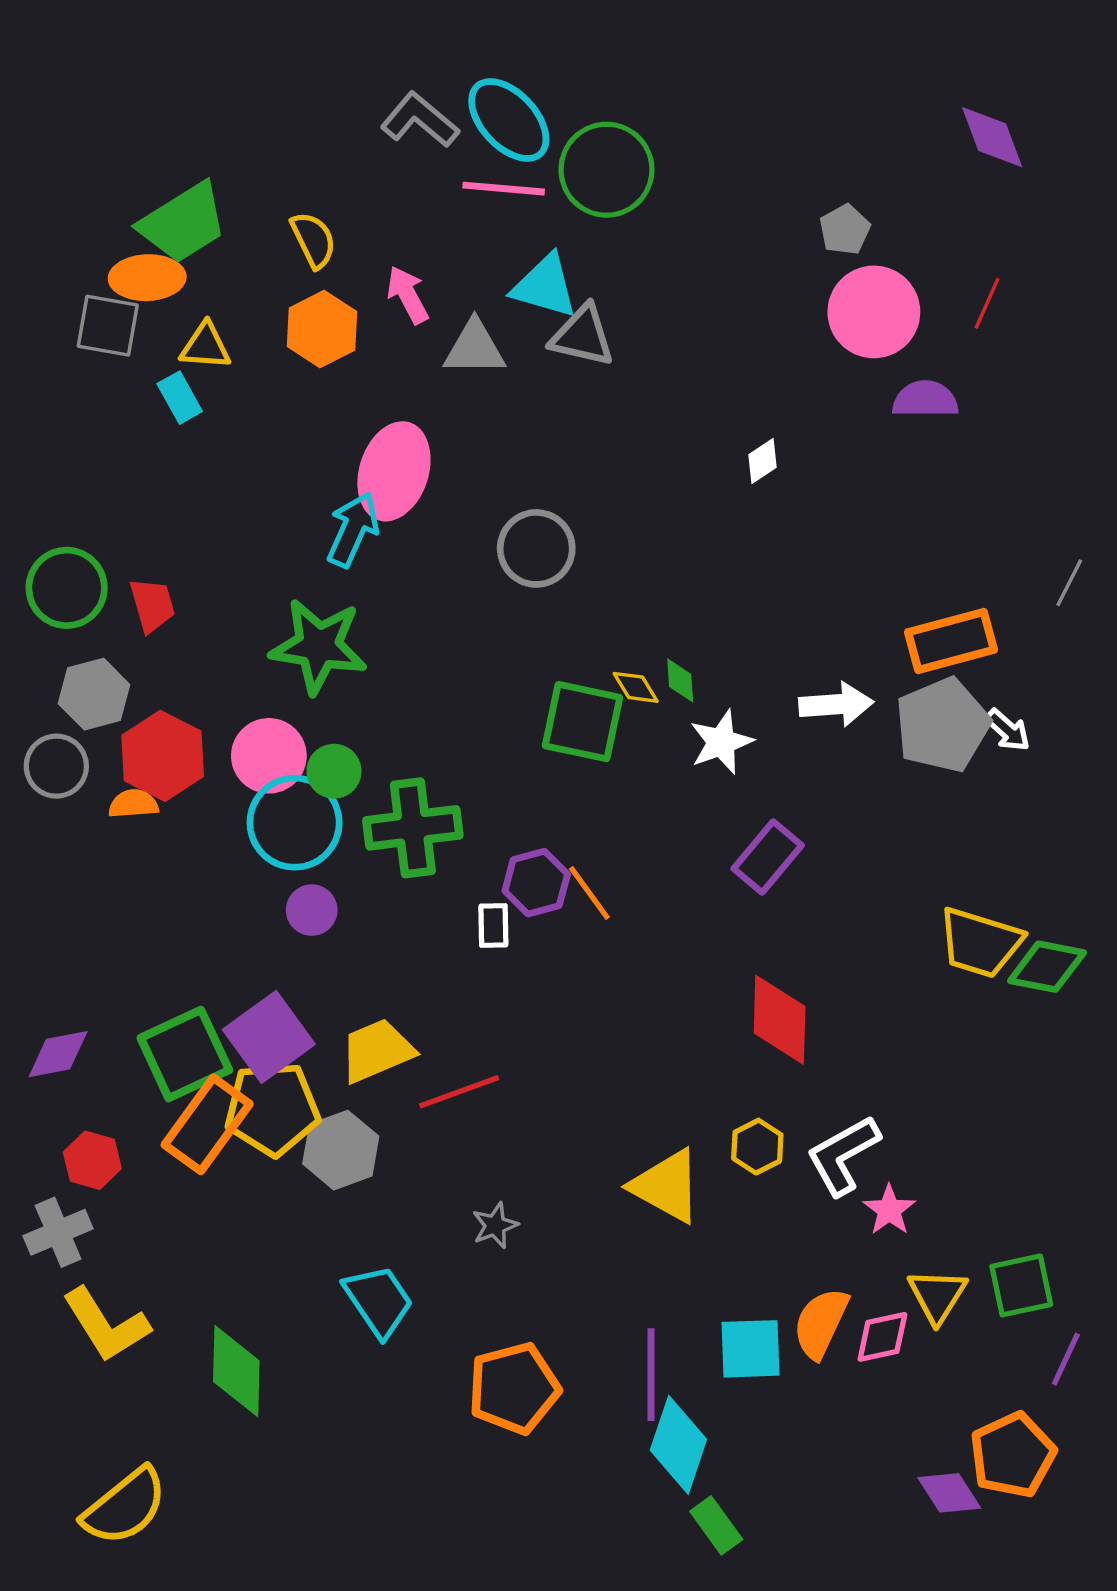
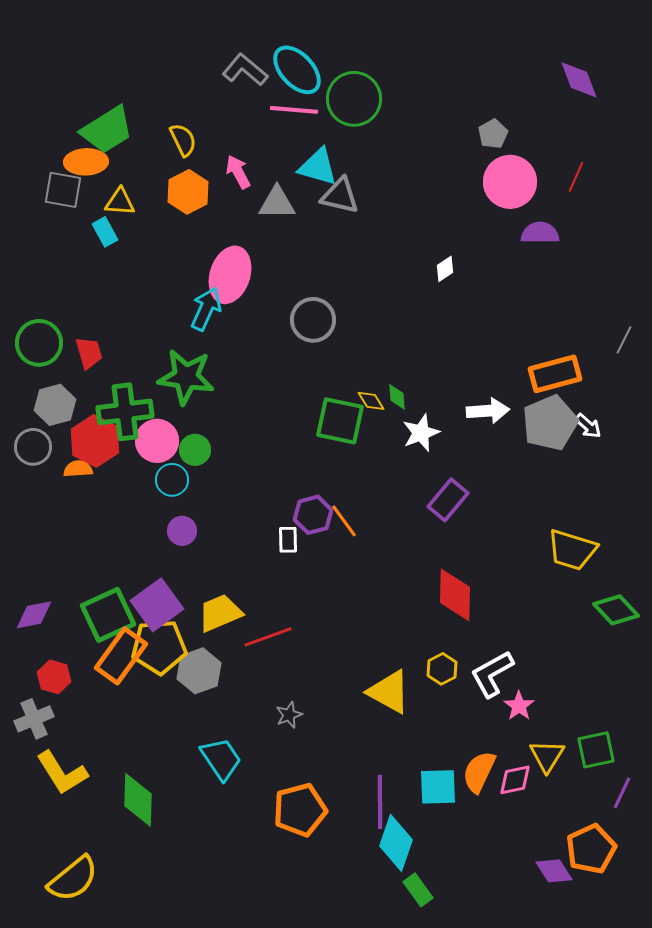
cyan circle: (295, 823) -> (172, 480), size x0.6
green cross: (413, 828) -> (125, 412), moved
green diamond: (1047, 967) -> (616, 610), moved, turned 36

